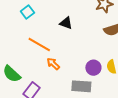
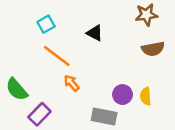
cyan square: (27, 12) -> (46, 24), moved

